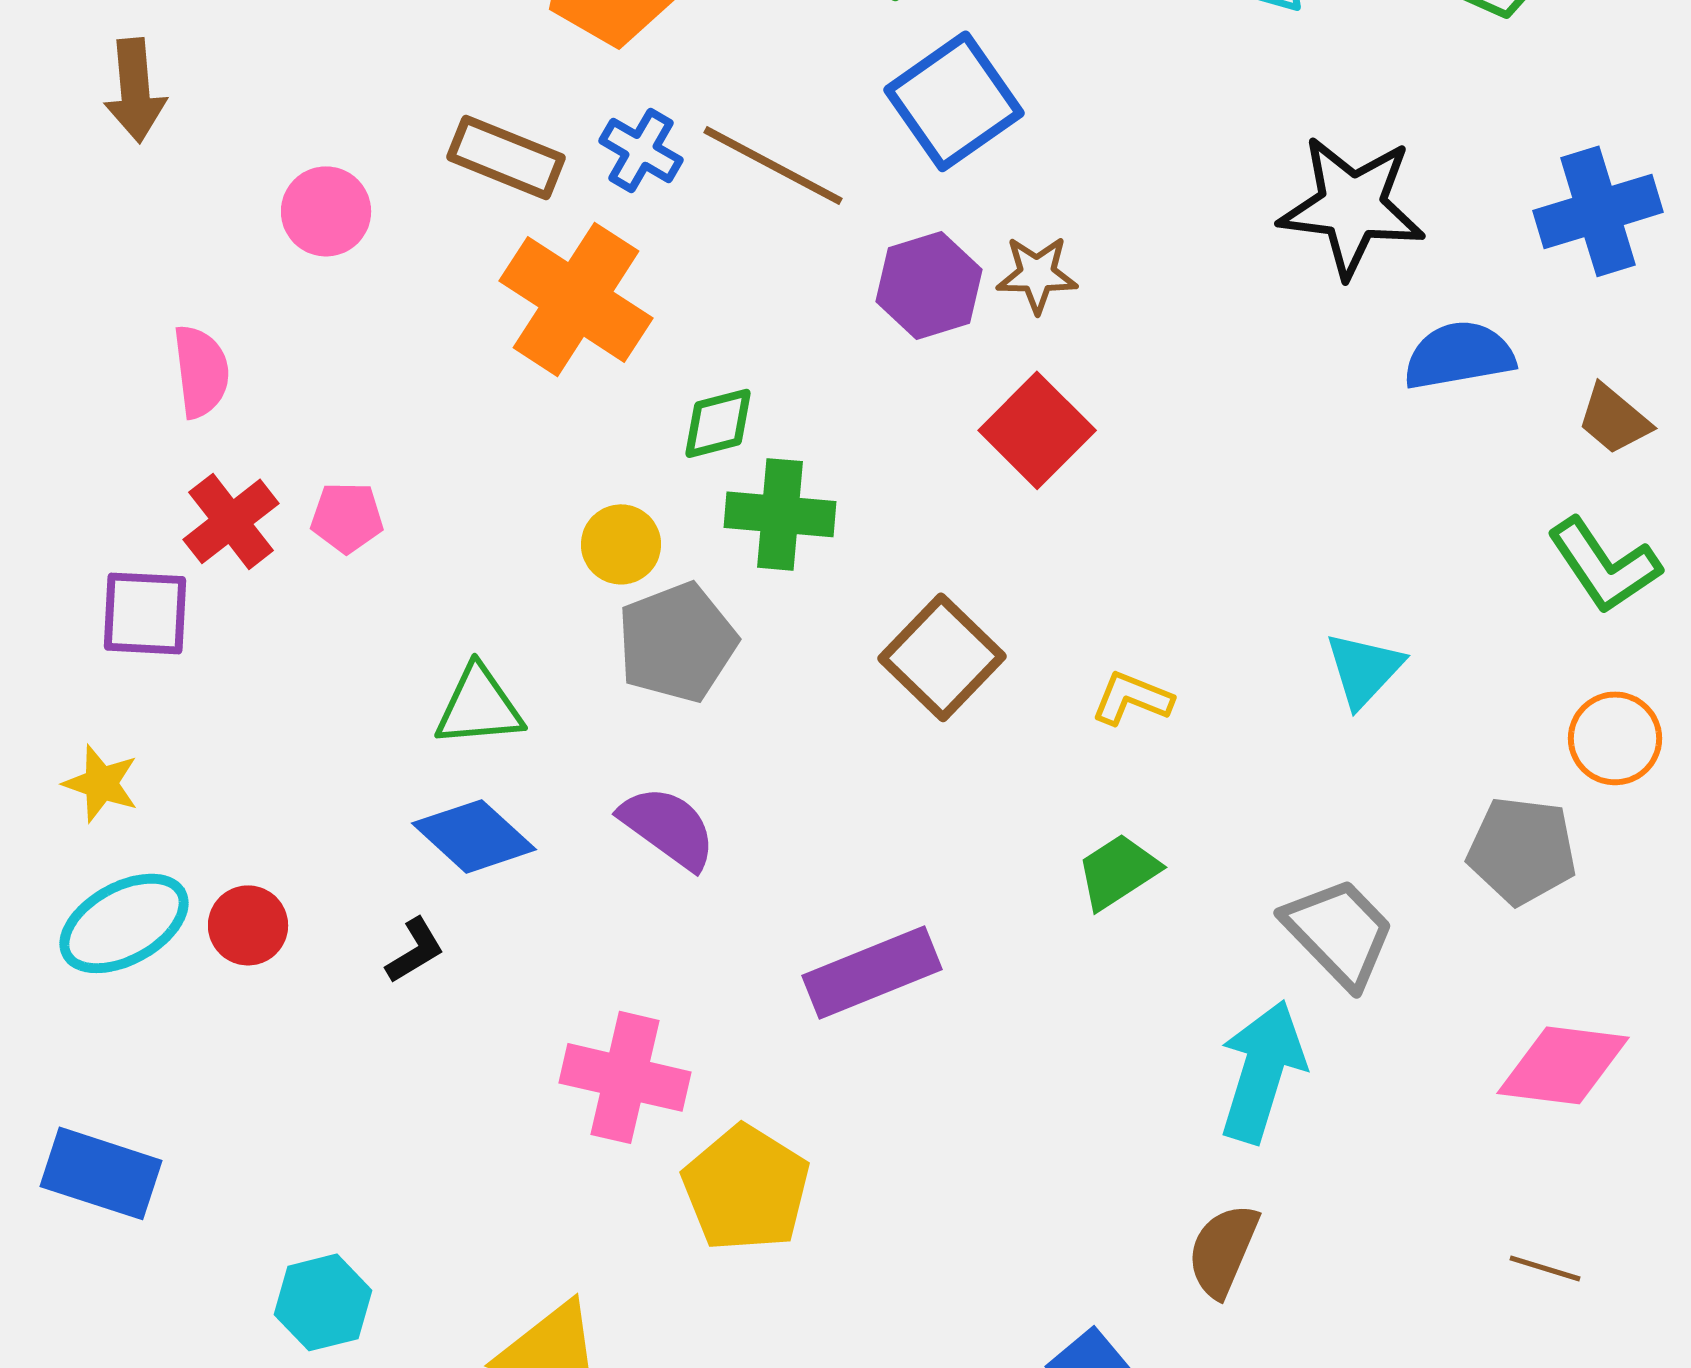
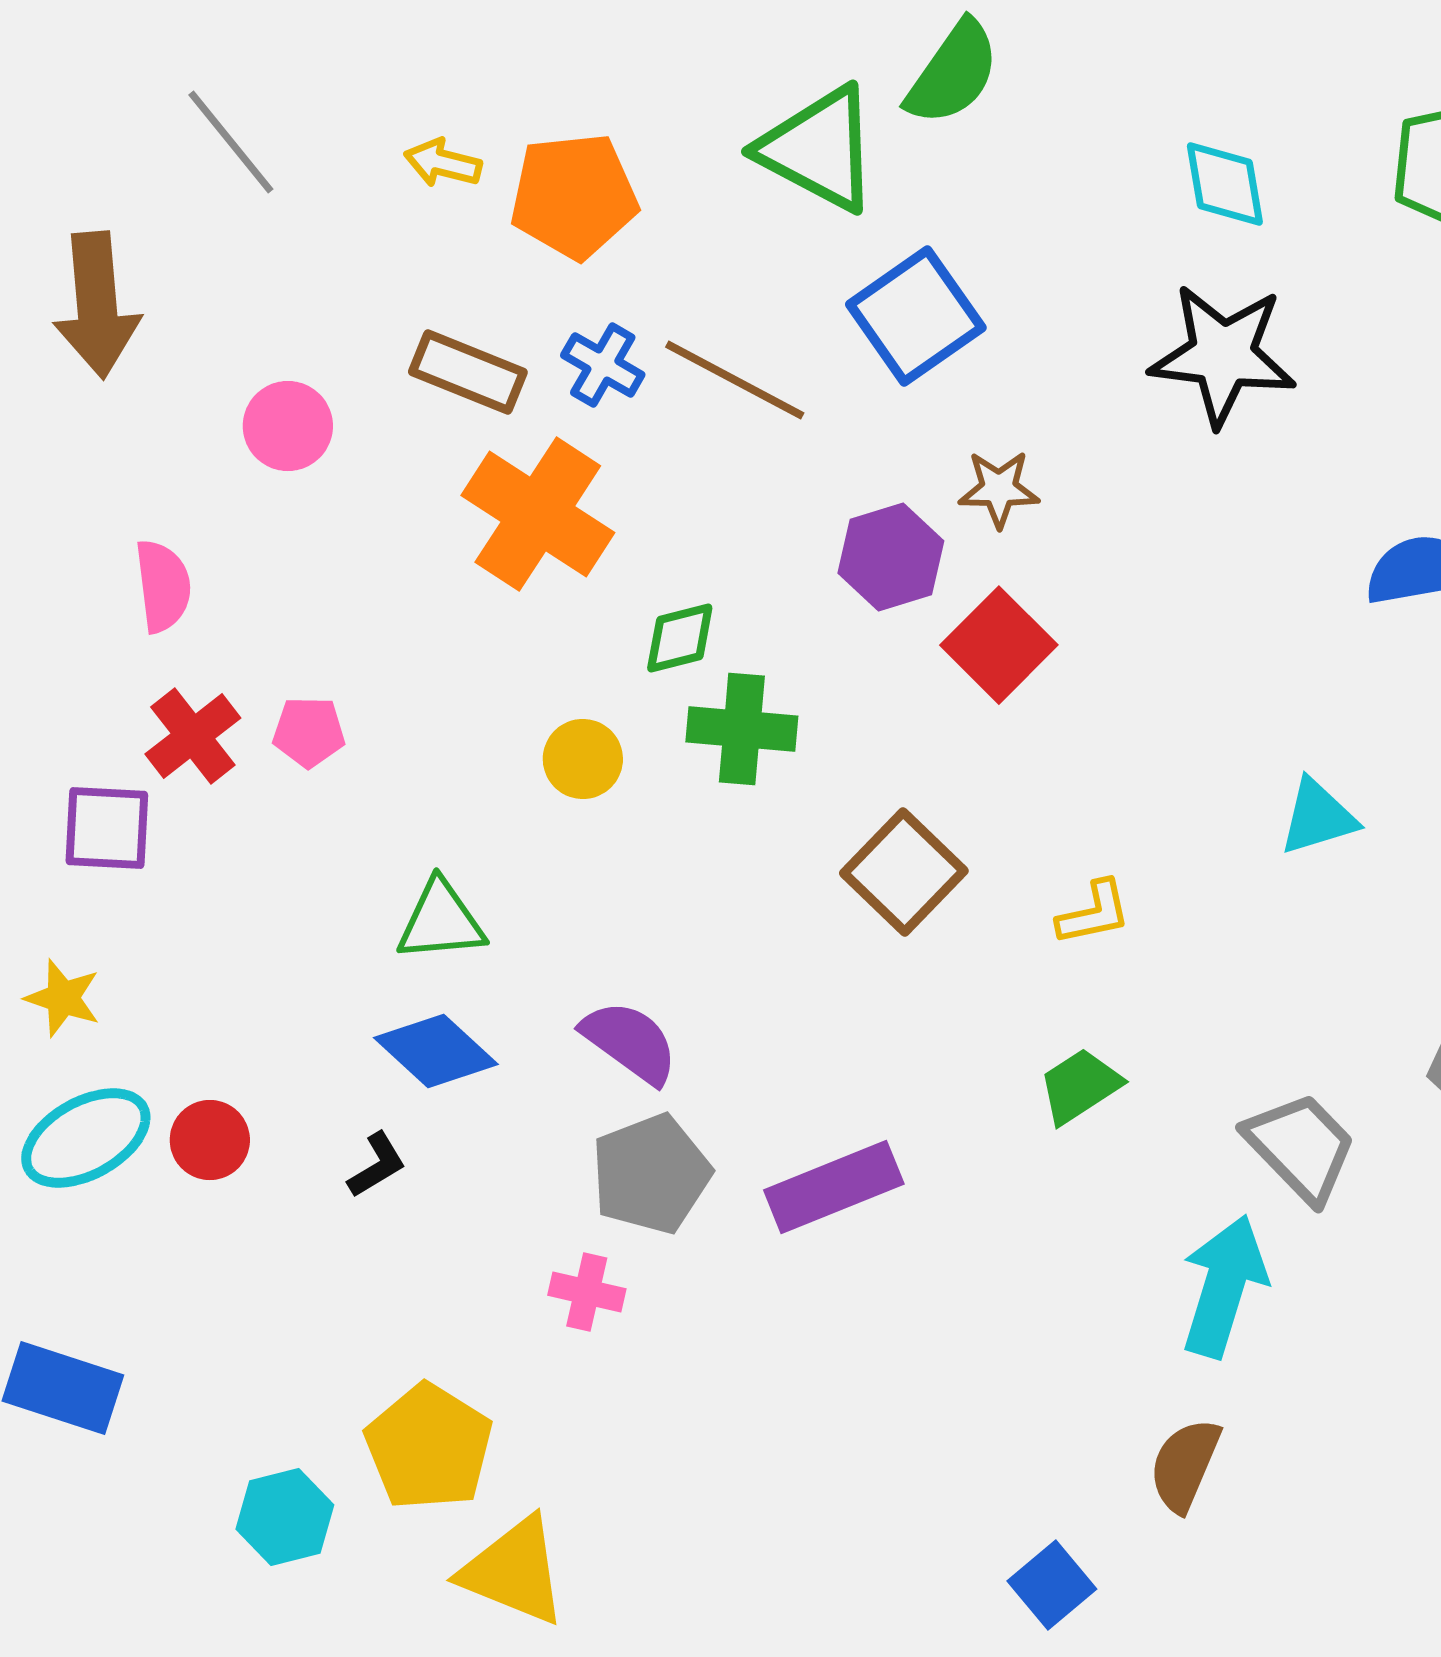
brown arrow: (135, 90) -> (97, 305), size x1.4
black star: (1352, 206) -> (1223, 355), moved
purple hexagon: (929, 285) -> (891, 557), moved
gray pentagon: (677, 642) -> (651, 1174), moved
cyan triangle: (1364, 669) -> (1318, 817), moved, turned 30
yellow L-shape: (1132, 698) -> (1094, 913), turned 146
pink cross: (625, 1077) -> (587, 1292), size x0.6
yellow pentagon: (746, 1188) -> (429, 1447), moved

